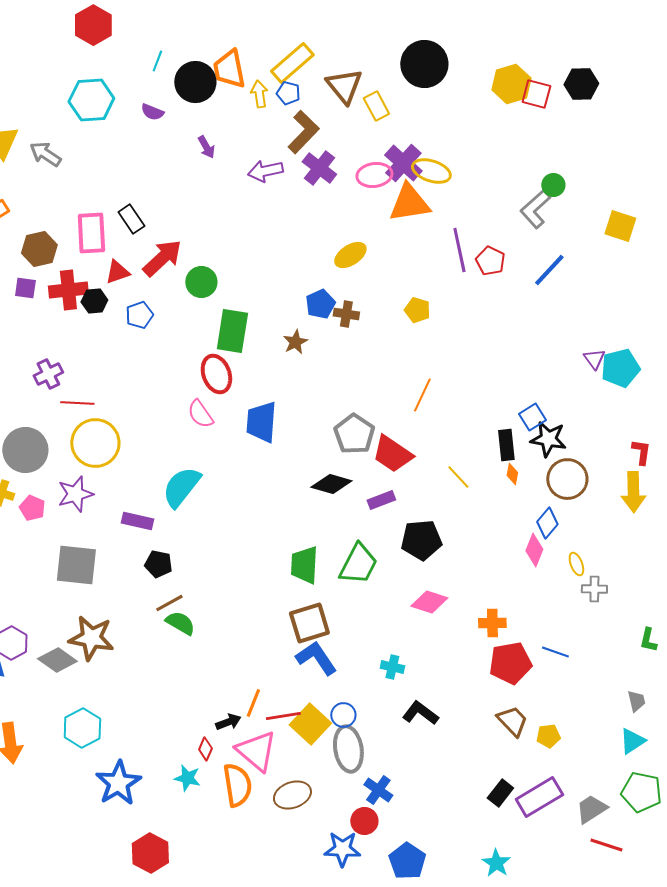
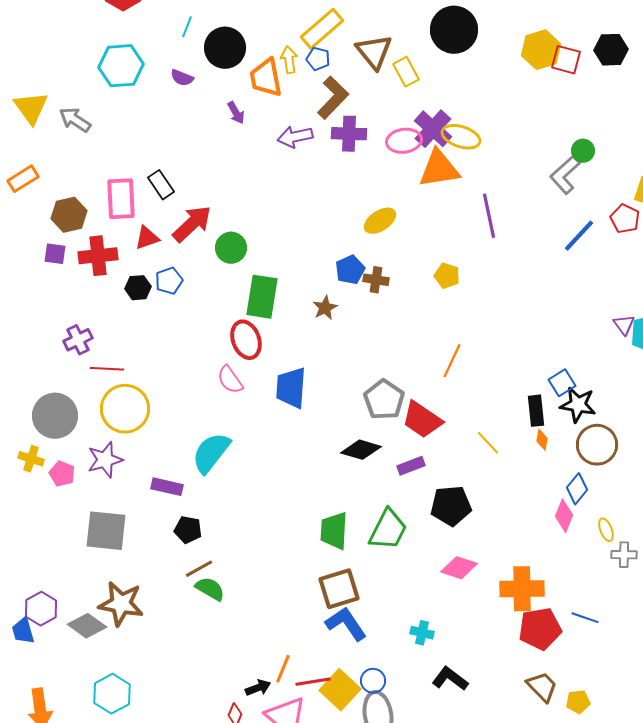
orange trapezoid: (229, 69) -> (266, 78), moved
purple cross: (319, 168) -> (349, 134), turned -36
red pentagon: (490, 261) -> (625, 219), moved
black hexagon: (94, 301) -> (138, 288), moved
orange cross: (492, 623) -> (522, 589), size x1.6

